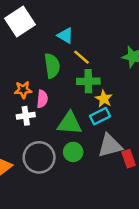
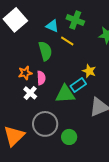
green cross: (88, 81) -> (75, 20), moved, turned 30
white cross: (26, 116) -> (30, 93), turned -32
cyan rectangle: (100, 116) -> (78, 85), moved
green circle: (73, 152) -> (69, 137), moved

